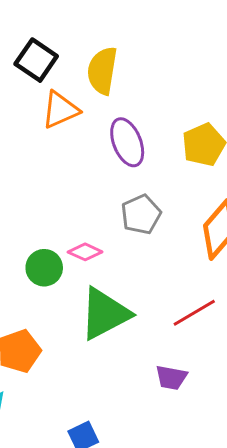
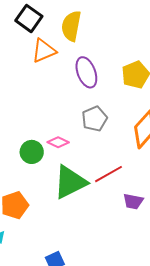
red line: (194, 313) -> (108, 174), moved
purple trapezoid: (171, 378) -> (133, 201), moved

